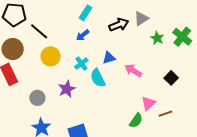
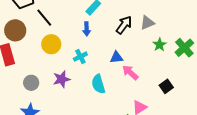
black arrow: (119, 25) -> (124, 25), turned -42
blue arrow: (83, 35) -> (87, 29), turned -64
blue triangle: (109, 58) -> (116, 57), moved
cyan semicircle: (98, 78) -> (98, 84), moved

